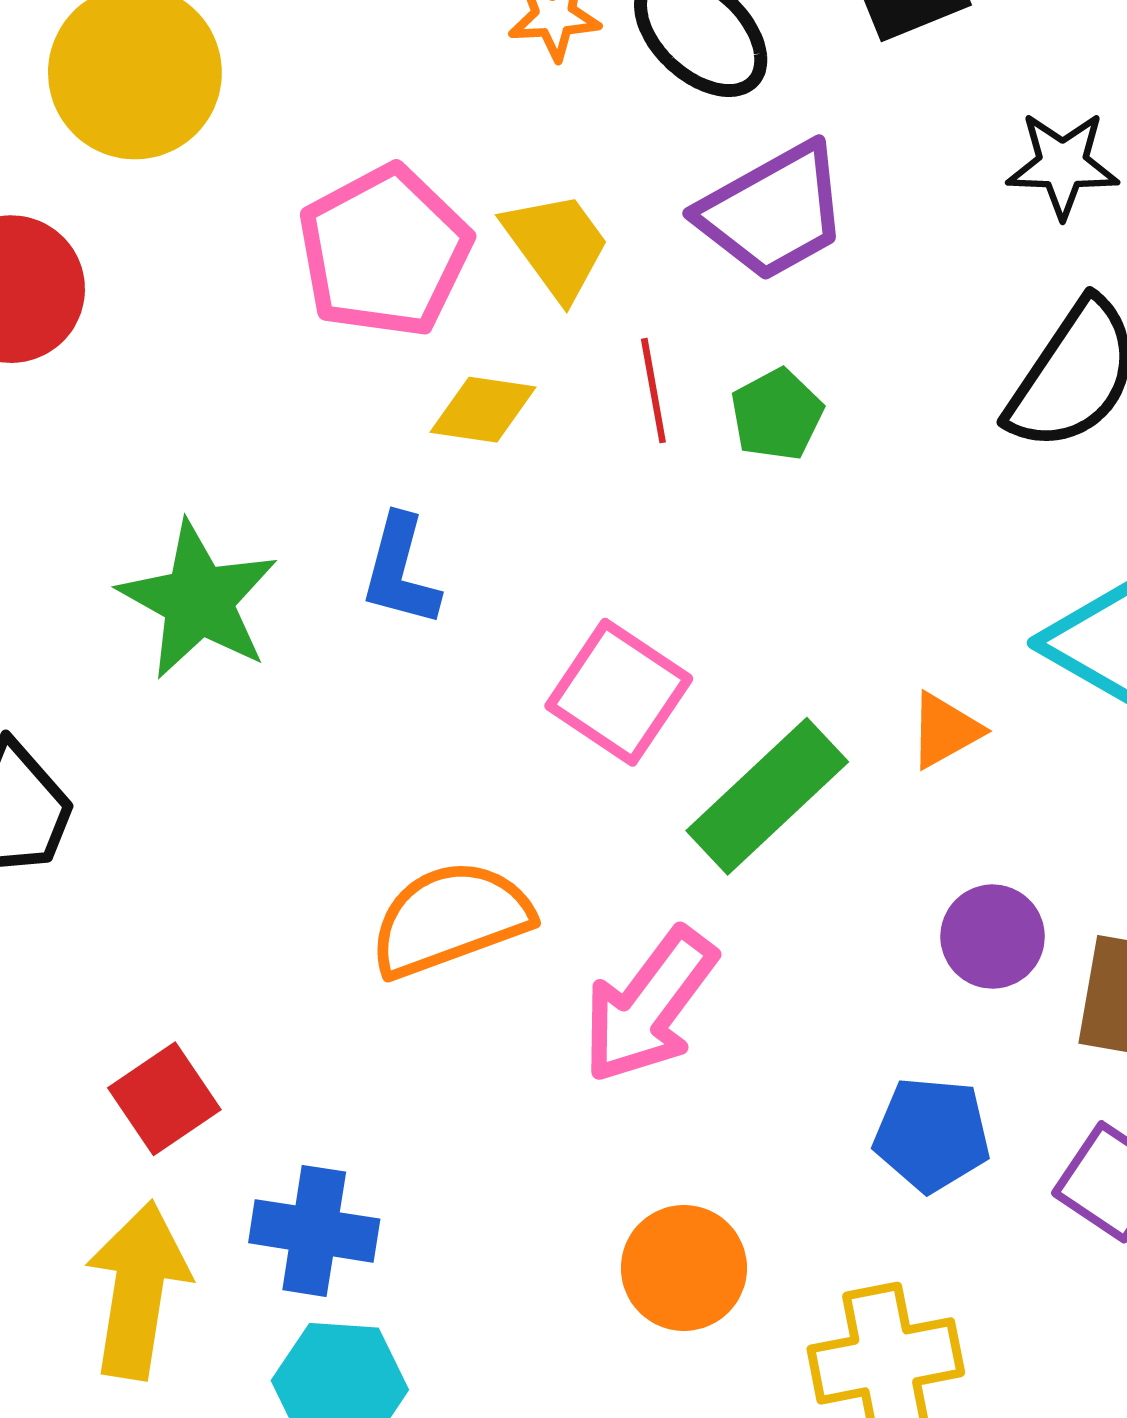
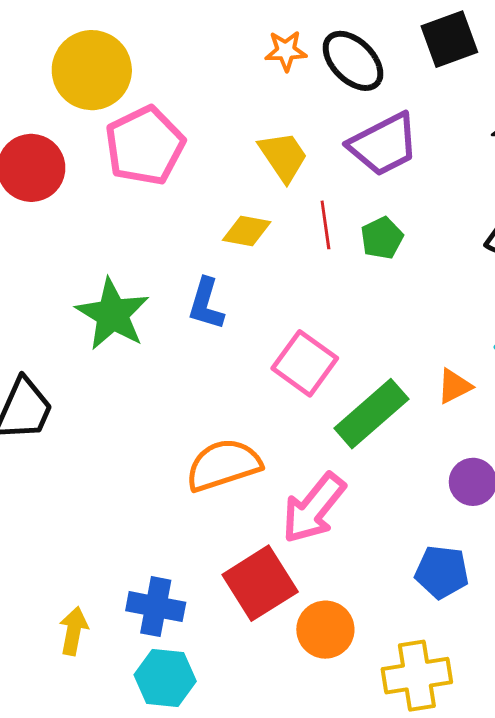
pink pentagon: (385, 251) -> (145, 146), moved
red square: (164, 1099) -> (260, 583), moved, size x1.5
yellow arrow: (138, 1290) -> (74, 631), size x0.6

